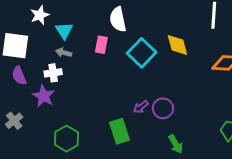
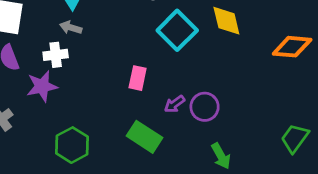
pink rectangle: (101, 45) -> (138, 78), moved
purple star: (44, 96) -> (42, 86), turned 30
green rectangle: (119, 131) -> (144, 137), turned -40

